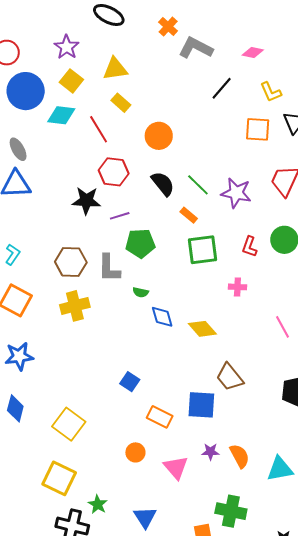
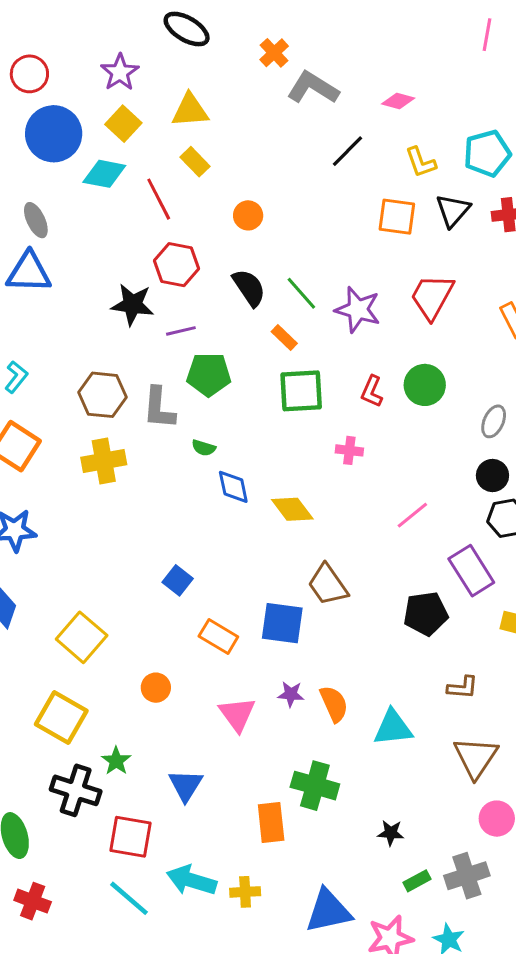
orange circle: (159, 136) -> (248, 215), size x0.7
pink line: (282, 327) -> (412, 515), turned 75
orange circle: (135, 452) -> (156, 688), moved

